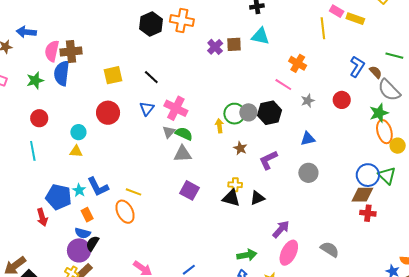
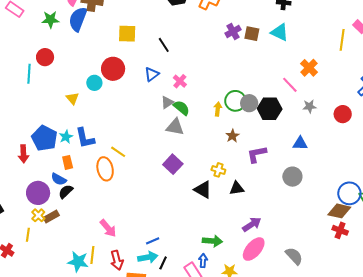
pink cross: (176, 108) -> (180, 81), size x0.6
cyan circle: (78, 132) -> (94, 83), moved
cyan line: (33, 151) -> (29, 74), moved
yellow triangle: (76, 151) -> (72, 98), turned 32
black triangle: (231, 198) -> (203, 190), moved
purple circle: (79, 250) -> (38, 193), moved

